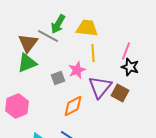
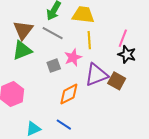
gray line: (48, 36) -> (53, 33), moved
purple triangle: (100, 87) -> (96, 75), turned 30

